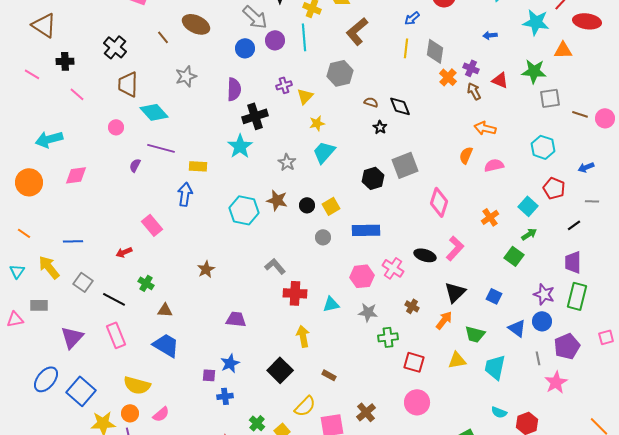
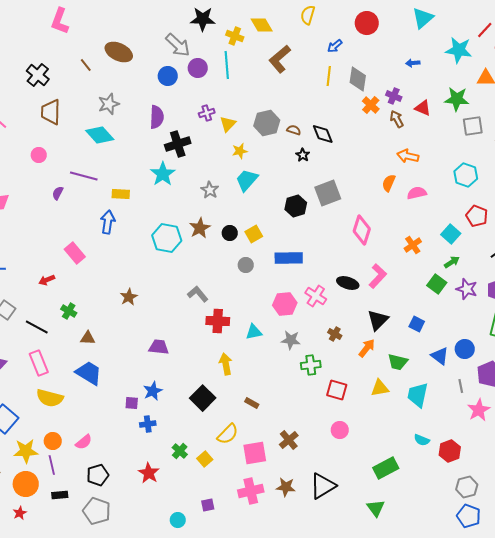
gray hexagon: (340, 73) -> (267, 123), moved
cyan diamond: (154, 112) -> (100, 135), moved
brown star: (277, 200) -> (200, 228), turned 30
purple star: (544, 294) -> (467, 289), moved
yellow semicircle: (137, 385) -> (50, 398), moved
pink circle: (417, 402) -> (340, 430), size x0.7

